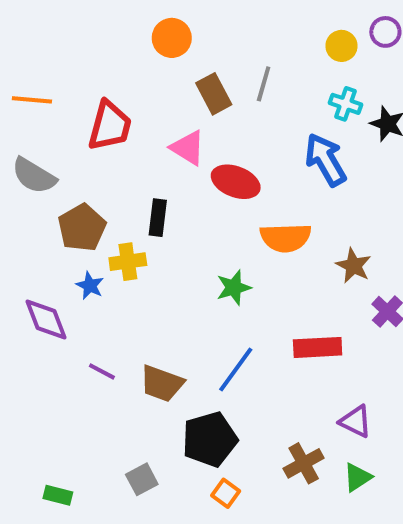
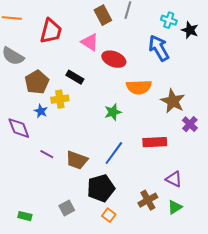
black rectangle: (158, 218) -> (75, 77), turned -66
brown star: (353, 266) -> (173, 101), size x1.4

